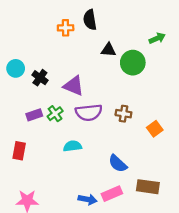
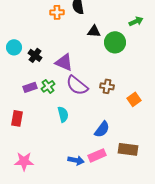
purple semicircle: (89, 112) -> (77, 85), turned 45
cyan semicircle: (72, 146) -> (63, 114), turned 84
blue semicircle: (118, 164) -> (102, 129), turned -96

